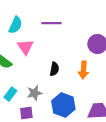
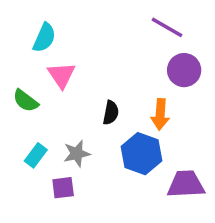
purple line: (51, 23) -> (167, 27), moved, turned 30
blue hexagon: (63, 105) -> (141, 154), moved

